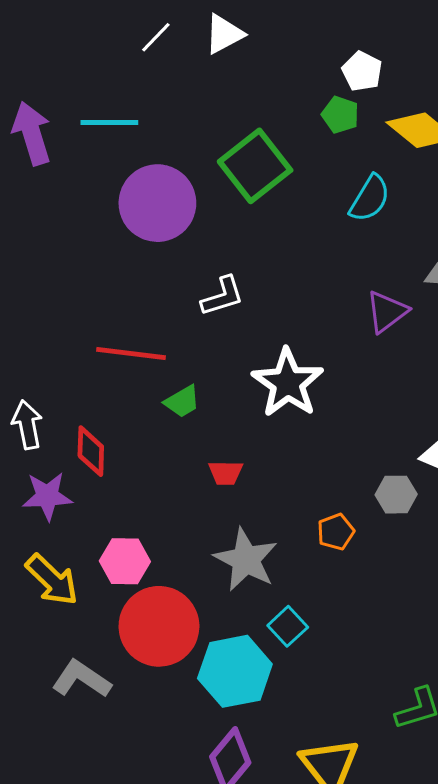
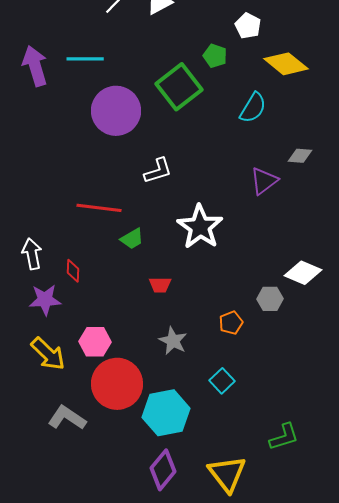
green pentagon: (340, 115) -> (215, 56), moved
red diamond: (91, 451) -> (73, 271), size x0.7
gray star: (246, 560) -> (173, 341), size x0.7
cyan square: (288, 626) -> (222, 381), moved

